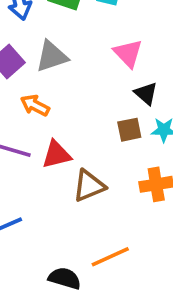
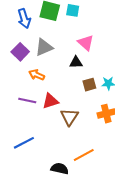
black triangle: (146, 93) -> (76, 62), moved, turned -40
brown triangle: (89, 186) -> (69, 117), turned -30

